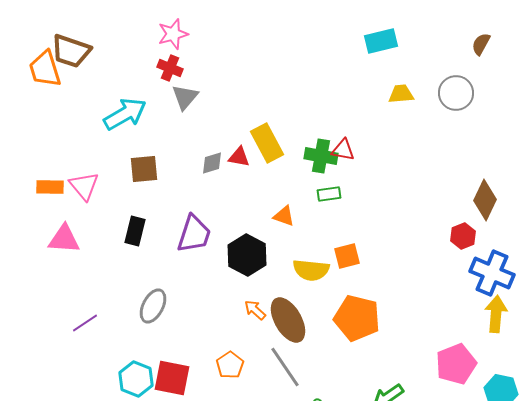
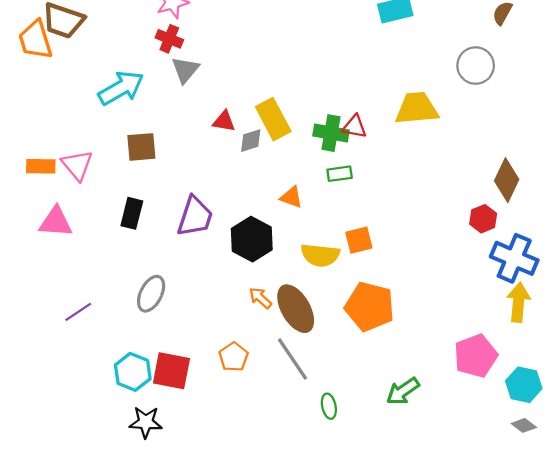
yellow trapezoid: (401, 94) -> (417, 108), moved, size x1.6
red triangle: (239, 157) -> (224, 121), moved
gray diamond: (212, 163) -> (251, 141), moved

